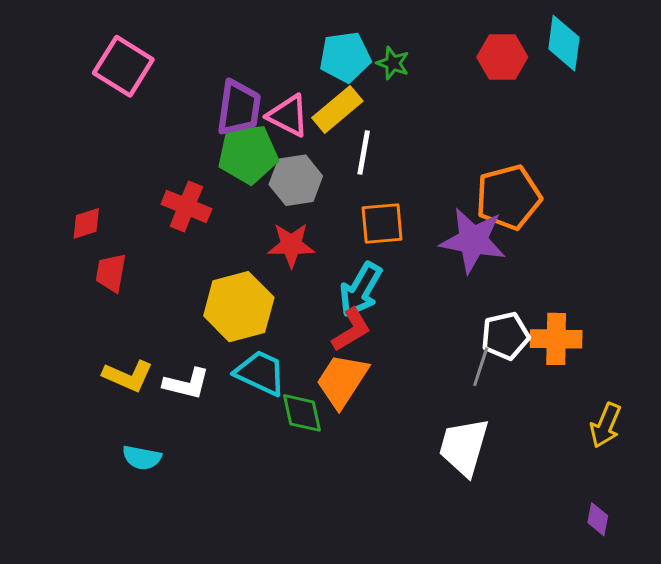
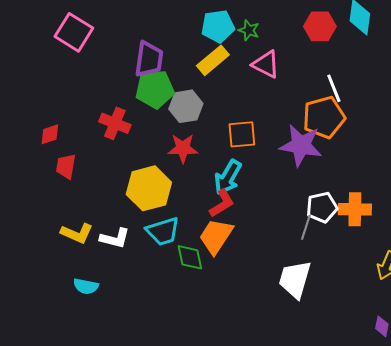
pink triangle: (288, 116) -> (266, 64), moved
white line: (364, 153) -> (334, 88), moved, turned -32
cyan trapezoid: (260, 373) -> (163, 231), turned 138

